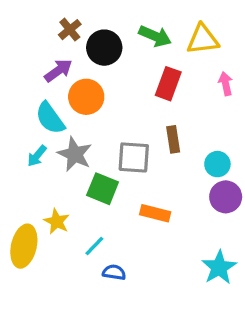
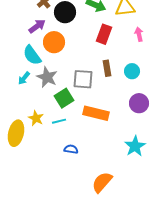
cyan circle: (217, 164) -> (132, 71), moved
green square: (103, 189) -> (64, 98), turned 36
orange rectangle: (155, 213) -> (96, 113), size x1.4
cyan line: (94, 246) -> (59, 121), moved, turned 32

